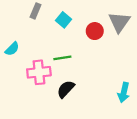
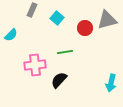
gray triangle: (119, 22) -> (107, 20), turned 40
cyan semicircle: (12, 49) -> (11, 35), moved
green line: (62, 58) -> (65, 52), moved

